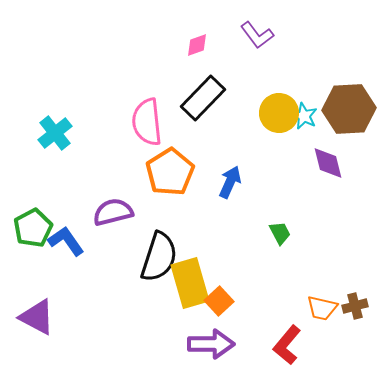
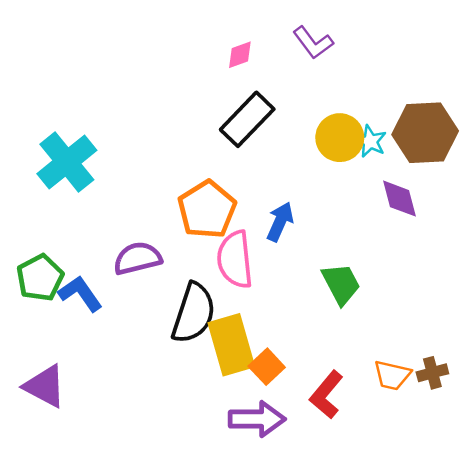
pink semicircle: (147, 122) -> (235, 259), moved
cyan cross: (55, 133) -> (67, 162), size x1.4
green trapezoid: (280, 233) -> (341, 284), size x1.5
red L-shape: (287, 345) -> (326, 395), moved

